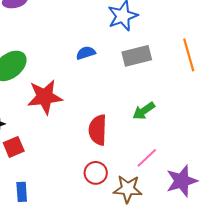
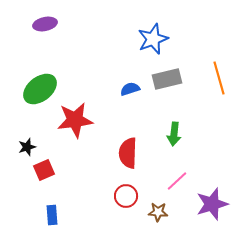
blue semicircle: (86, 53) -> (130, 89), moved
green arrow: (144, 111) -> (174, 134), turned -50
brown star: (128, 189) -> (158, 212), size x0.7

